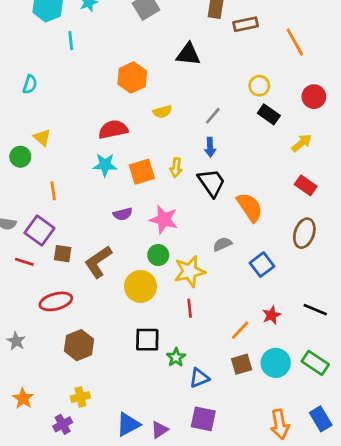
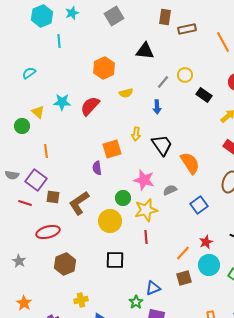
cyan semicircle: (30, 84) -> (29, 73), turned -144
yellow circle: (259, 86) -> (185, 75), moved
gray line: (213, 116) -> (163, 82), moved
red semicircle: (113, 129) -> (90, 106), turned -35
blue arrow: (210, 147) -> (157, 107), moved
cyan star: (105, 165) -> (62, 102), moved
orange square: (142, 172) -> (112, 149), moved
purple semicircle: (123, 214) -> (97, 168), turned 96
pink star: (164, 220) -> (144, 180), moved
green star: (176, 357) -> (136, 302), moved
cyan circle: (276, 363) -> (209, 265), moved
yellow cross: (80, 397) -> (81, 300), moved

